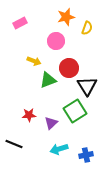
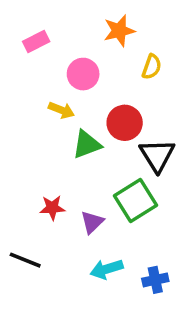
yellow semicircle: (87, 28) -> (152, 67), moved
pink circle: (56, 41) -> (83, 74), moved

